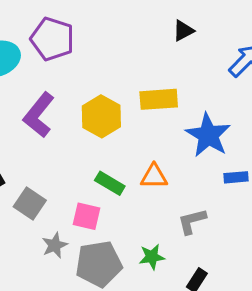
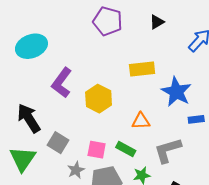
purple pentagon: (52, 39) -> (108, 21), moved
yellow hexagon: (101, 116) -> (99, 99), moved
green rectangle: (110, 183) -> (126, 149), moved
gray L-shape: (192, 221) -> (168, 150), size x1.4

